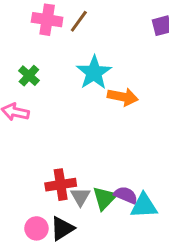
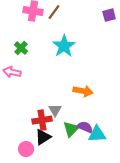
orange arrow: (123, 97) -> (83, 91), moved
gray triangle: (80, 197) -> (55, 110), moved
black triangle: (62, 228) -> (43, 137), moved

